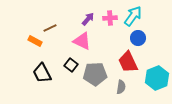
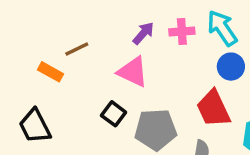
cyan arrow: (133, 16) -> (222, 28), turned -70
black trapezoid: (42, 73) -> (35, 126), moved

